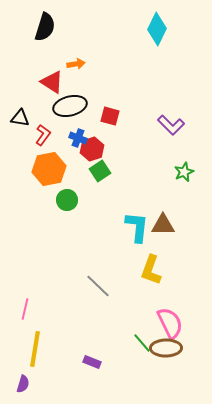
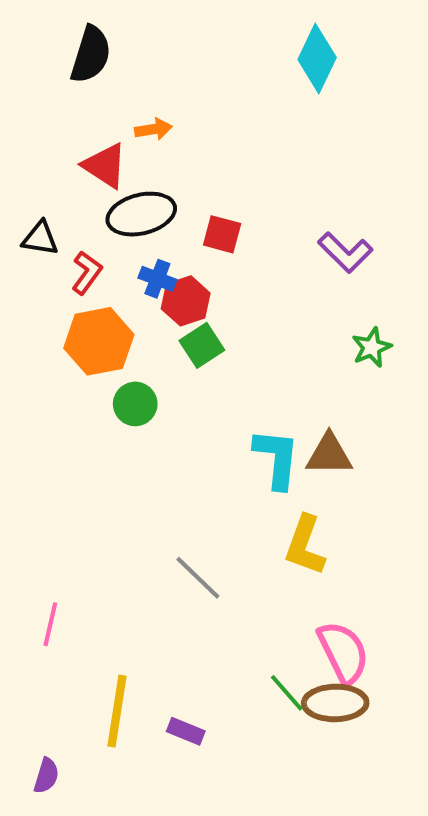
yellow line: (35, 349) -> (117, 711), moved

